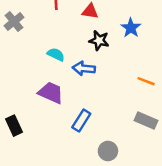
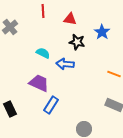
blue rectangle: (81, 121) -> (51, 105), moved

